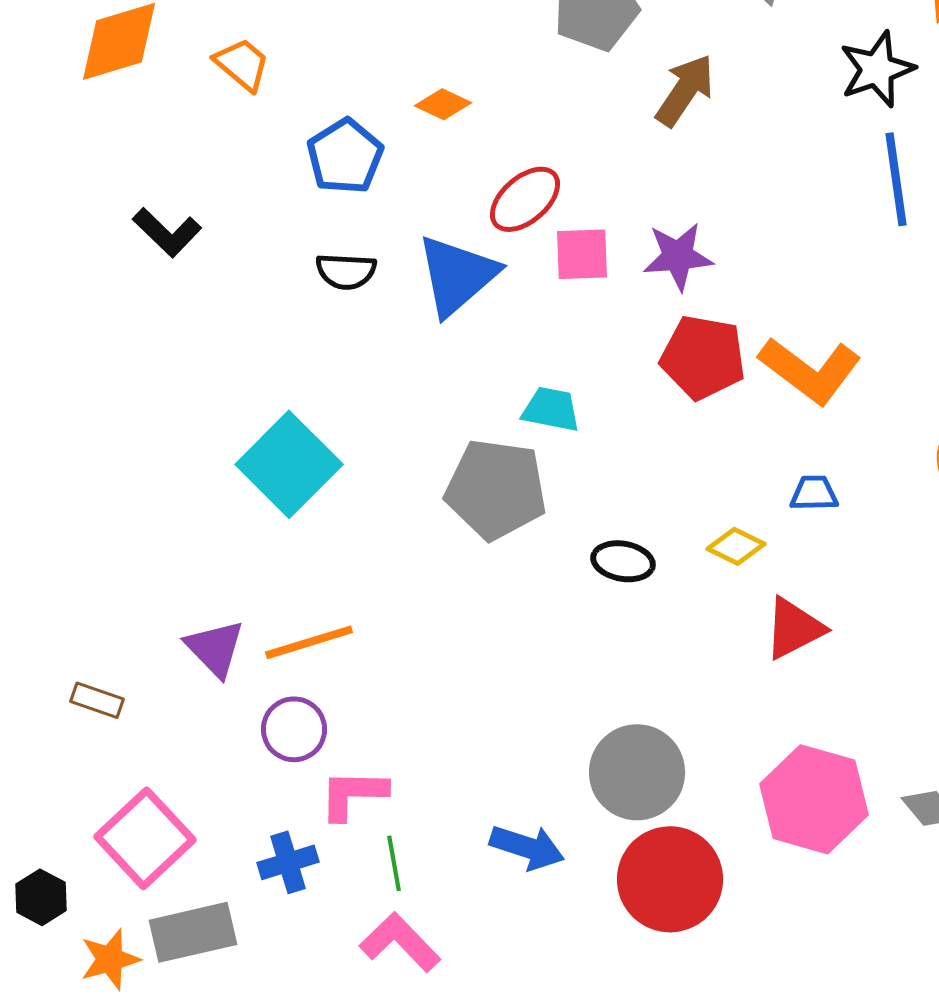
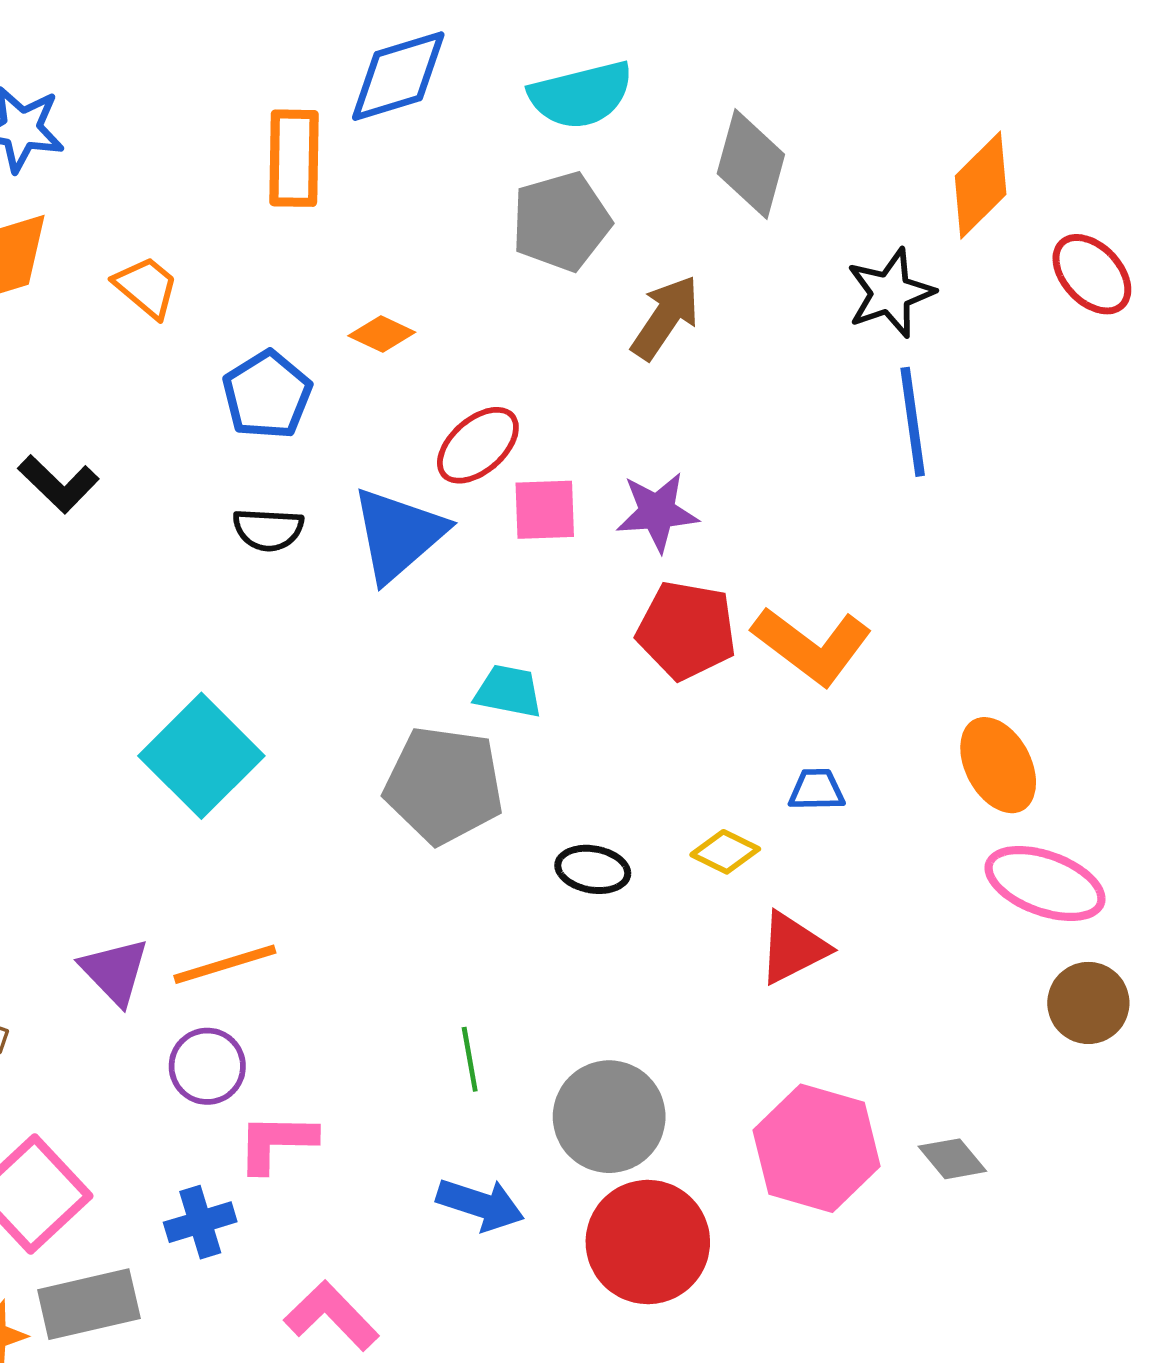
green line: (394, 863) -> (470, 1059), moved

